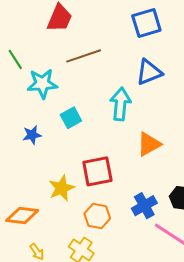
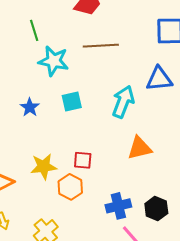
blue star: (32, 135) -> (30, 107), turned 30
red square: (97, 171) -> (83, 160), size x0.6
orange hexagon: (97, 216) -> (70, 187), moved

